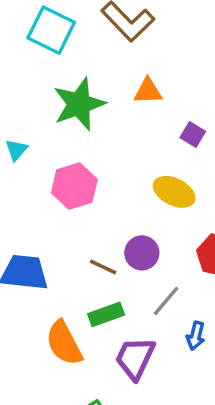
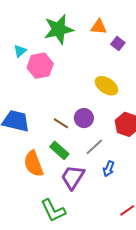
purple square: (193, 135) -> (118, 44), moved
pink hexagon: (74, 186) -> (40, 66), moved
green rectangle: (106, 314) -> (59, 150), turned 54

